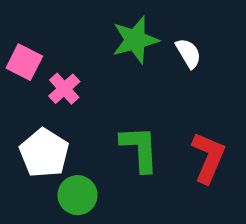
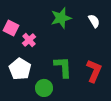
white semicircle: (188, 53) -> (94, 21), moved
green circle: (78, 195) -> (44, 88), moved

